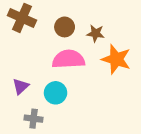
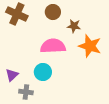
brown circle: (65, 27) -> (53, 12), moved
purple triangle: (21, 86) -> (12, 75), moved

